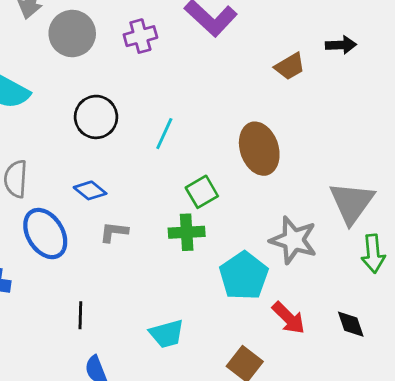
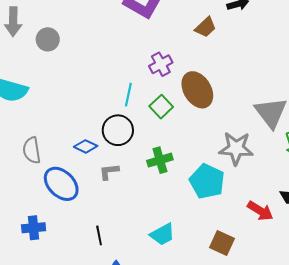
gray circle: (72, 33) -> (48, 39), size x0.7
purple cross: (140, 36) -> (161, 64), moved
black circle: (96, 117) -> (118, 130), moved
green square: (202, 192) -> (161, 107), moved
red arrow: (288, 318) -> (260, 211), moved

